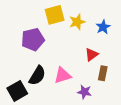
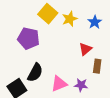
yellow square: (55, 15) -> (48, 14), turned -30
purple pentagon: (33, 39) -> (28, 38), turned 30
pink triangle: (63, 75) -> (59, 84), moved

